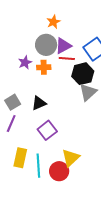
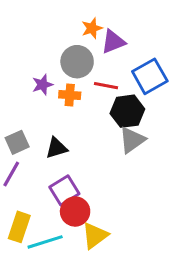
purple triangle: (63, 46) -> (113, 42), moved
cyan line: (38, 166) -> (45, 242), turned 70
red circle: (59, 171) -> (75, 211), moved

